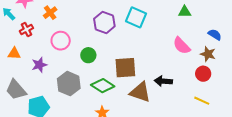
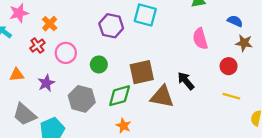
red cross: (26, 29) -> (37, 46), moved
pink semicircle: (182, 46) -> (200, 39), turned 36
brown star: (208, 54) -> (244, 43), moved
black arrow: (163, 81) -> (186, 81), turned 54
green diamond: (103, 86) -> (120, 96), turned -40

